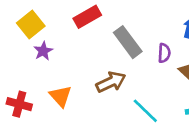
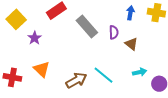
purple star: (43, 51) -> (35, 38), moved
brown arrow: (111, 82) -> (76, 80), moved

